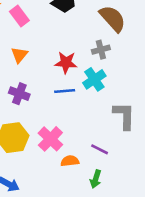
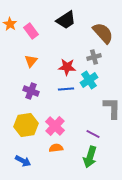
orange semicircle: (70, 161) -> (56, 148), moved
green arrow: (96, 179) -> (90, 157), size x1.5

